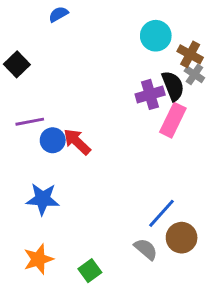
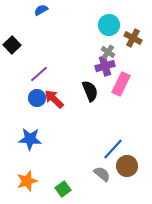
gray cross: (194, 74) -> (108, 52), moved
black semicircle: (173, 86) -> (90, 91), moved
purple line: (30, 122) -> (39, 74), moved, turned -30

